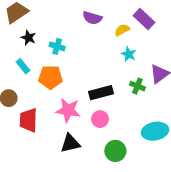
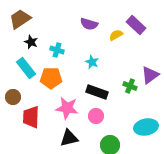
cyan star: (129, 54) -> (92, 62), moved
cyan rectangle: (23, 66) -> (26, 68), size x1.5
black rectangle: (101, 93) -> (97, 92), turned 35

